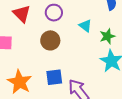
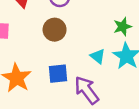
cyan triangle: (85, 26) -> (98, 56), moved

